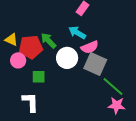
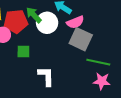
white circle: (67, 58) -> (47, 23), moved
green line: (113, 86) -> (98, 62), turned -30
white L-shape: (30, 102) -> (46, 76), moved

